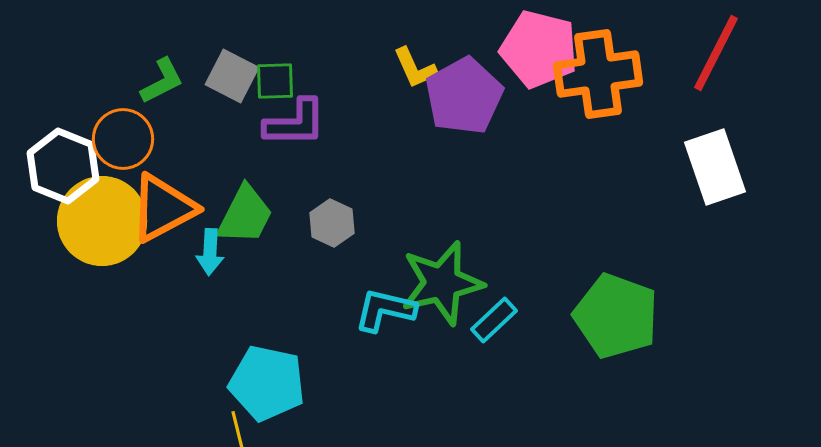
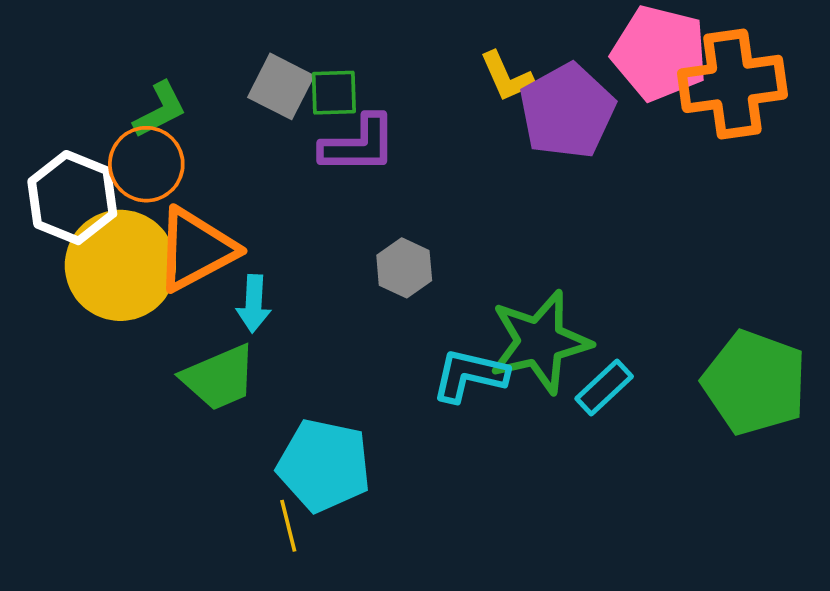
green L-shape: (162, 81) -> (160, 110), moved
green trapezoid: (245, 215) -> (219, 378), moved, turned 40

